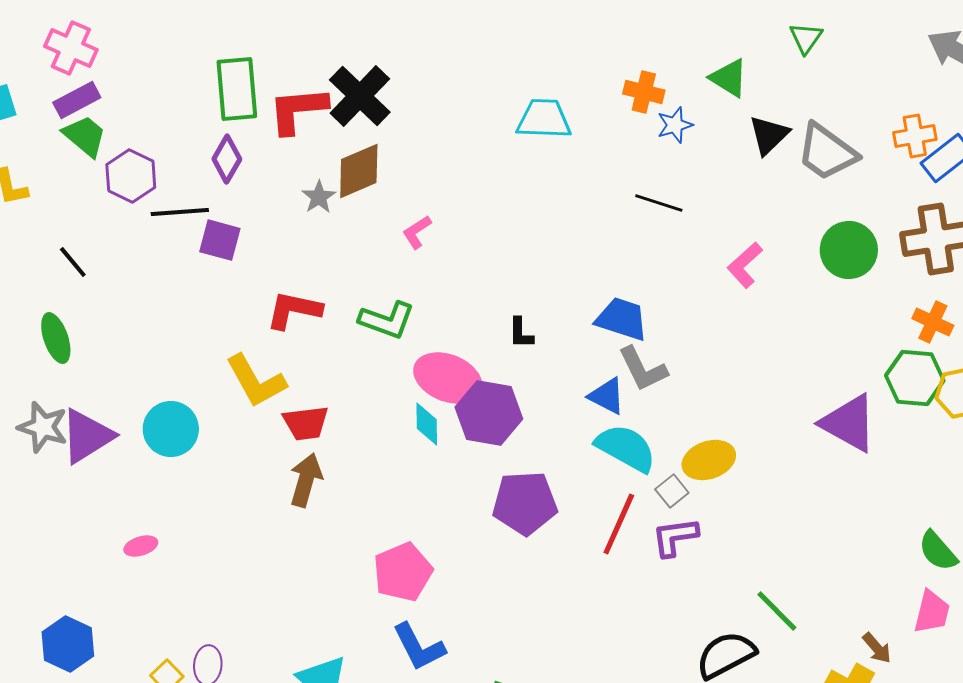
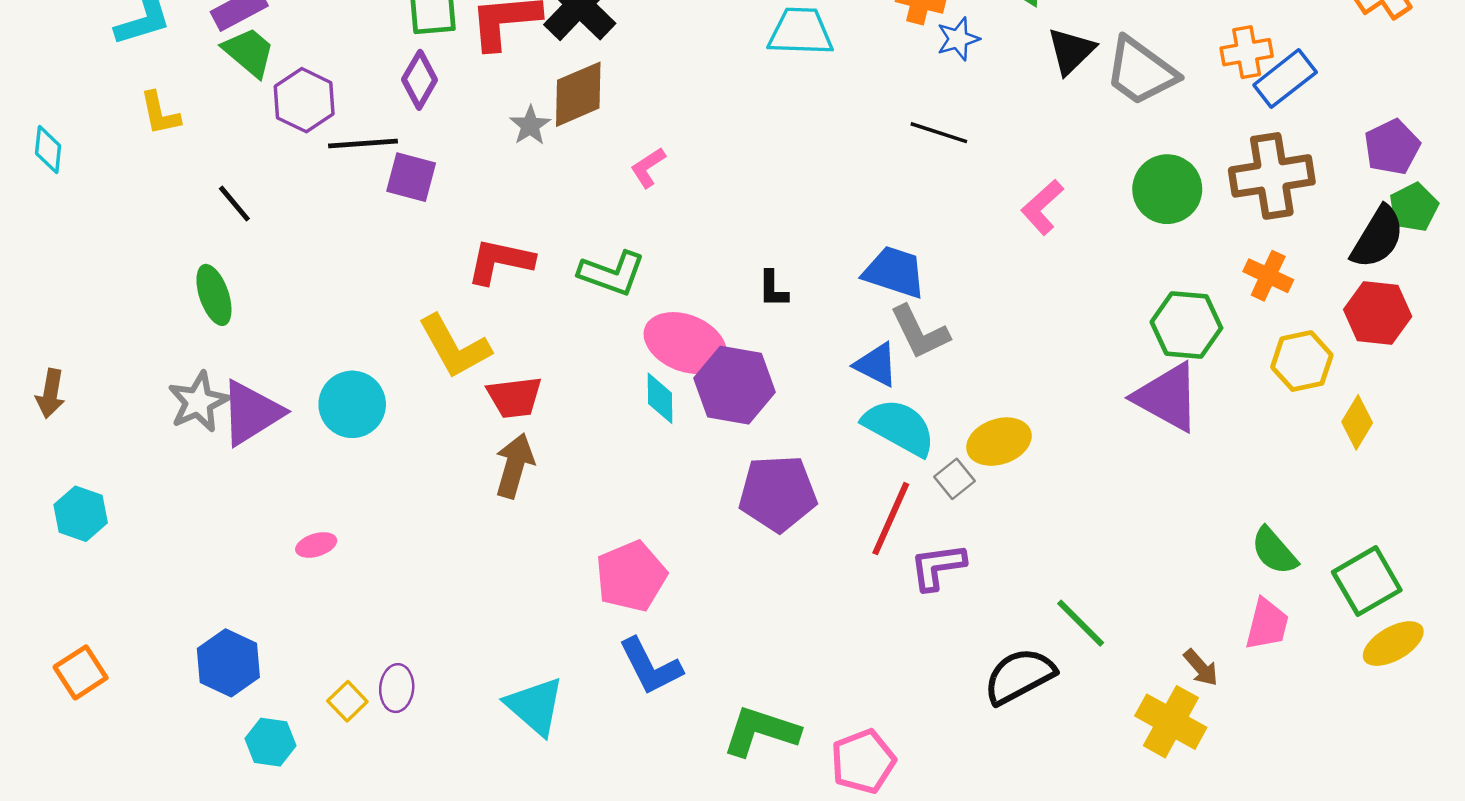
green hexagon: (915, 378) -> (1186, 325), moved
gray star: (43, 427) -> (198, 402), turned 30
purple L-shape: (675, 537) -> (938, 567), moved

